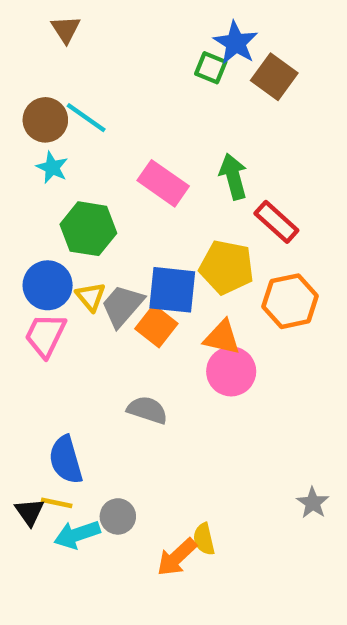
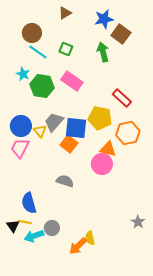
brown triangle: (66, 29) -> (65, 13), moved, turned 32
blue star: (236, 43) -> (104, 19), turned 30
green square: (211, 68) -> (66, 49), moved
brown circle: (45, 120) -> (32, 33), moved
green arrow: (233, 177) -> (103, 52), moved
green hexagon: (88, 229) -> (42, 86), moved
gray trapezoid: (122, 306) -> (54, 122), moved
orange triangle: (222, 337) -> (108, 149), moved

